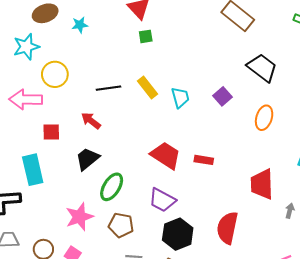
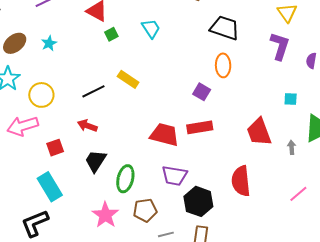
purple square: (223, 96) -> (202, 92), moved
cyan trapezoid: (180, 98) -> (151, 28), moved
orange ellipse: (264, 118) -> (223, 65), moved
red rectangle: (204, 160) -> (200, 127), size x1.4

